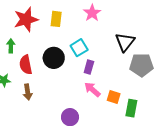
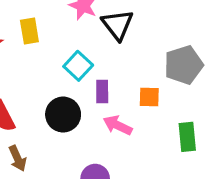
black triangle: (125, 42) -> (118, 25), moved
black circle: (54, 58) -> (63, 115), moved
orange square: (114, 97) -> (149, 97), moved

